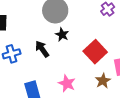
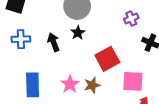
brown star: (103, 81) -> (92, 85), moved

